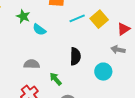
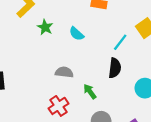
green star: (23, 16) -> (45, 27), moved
cyan line: (77, 18) -> (120, 42), moved, turned -35

